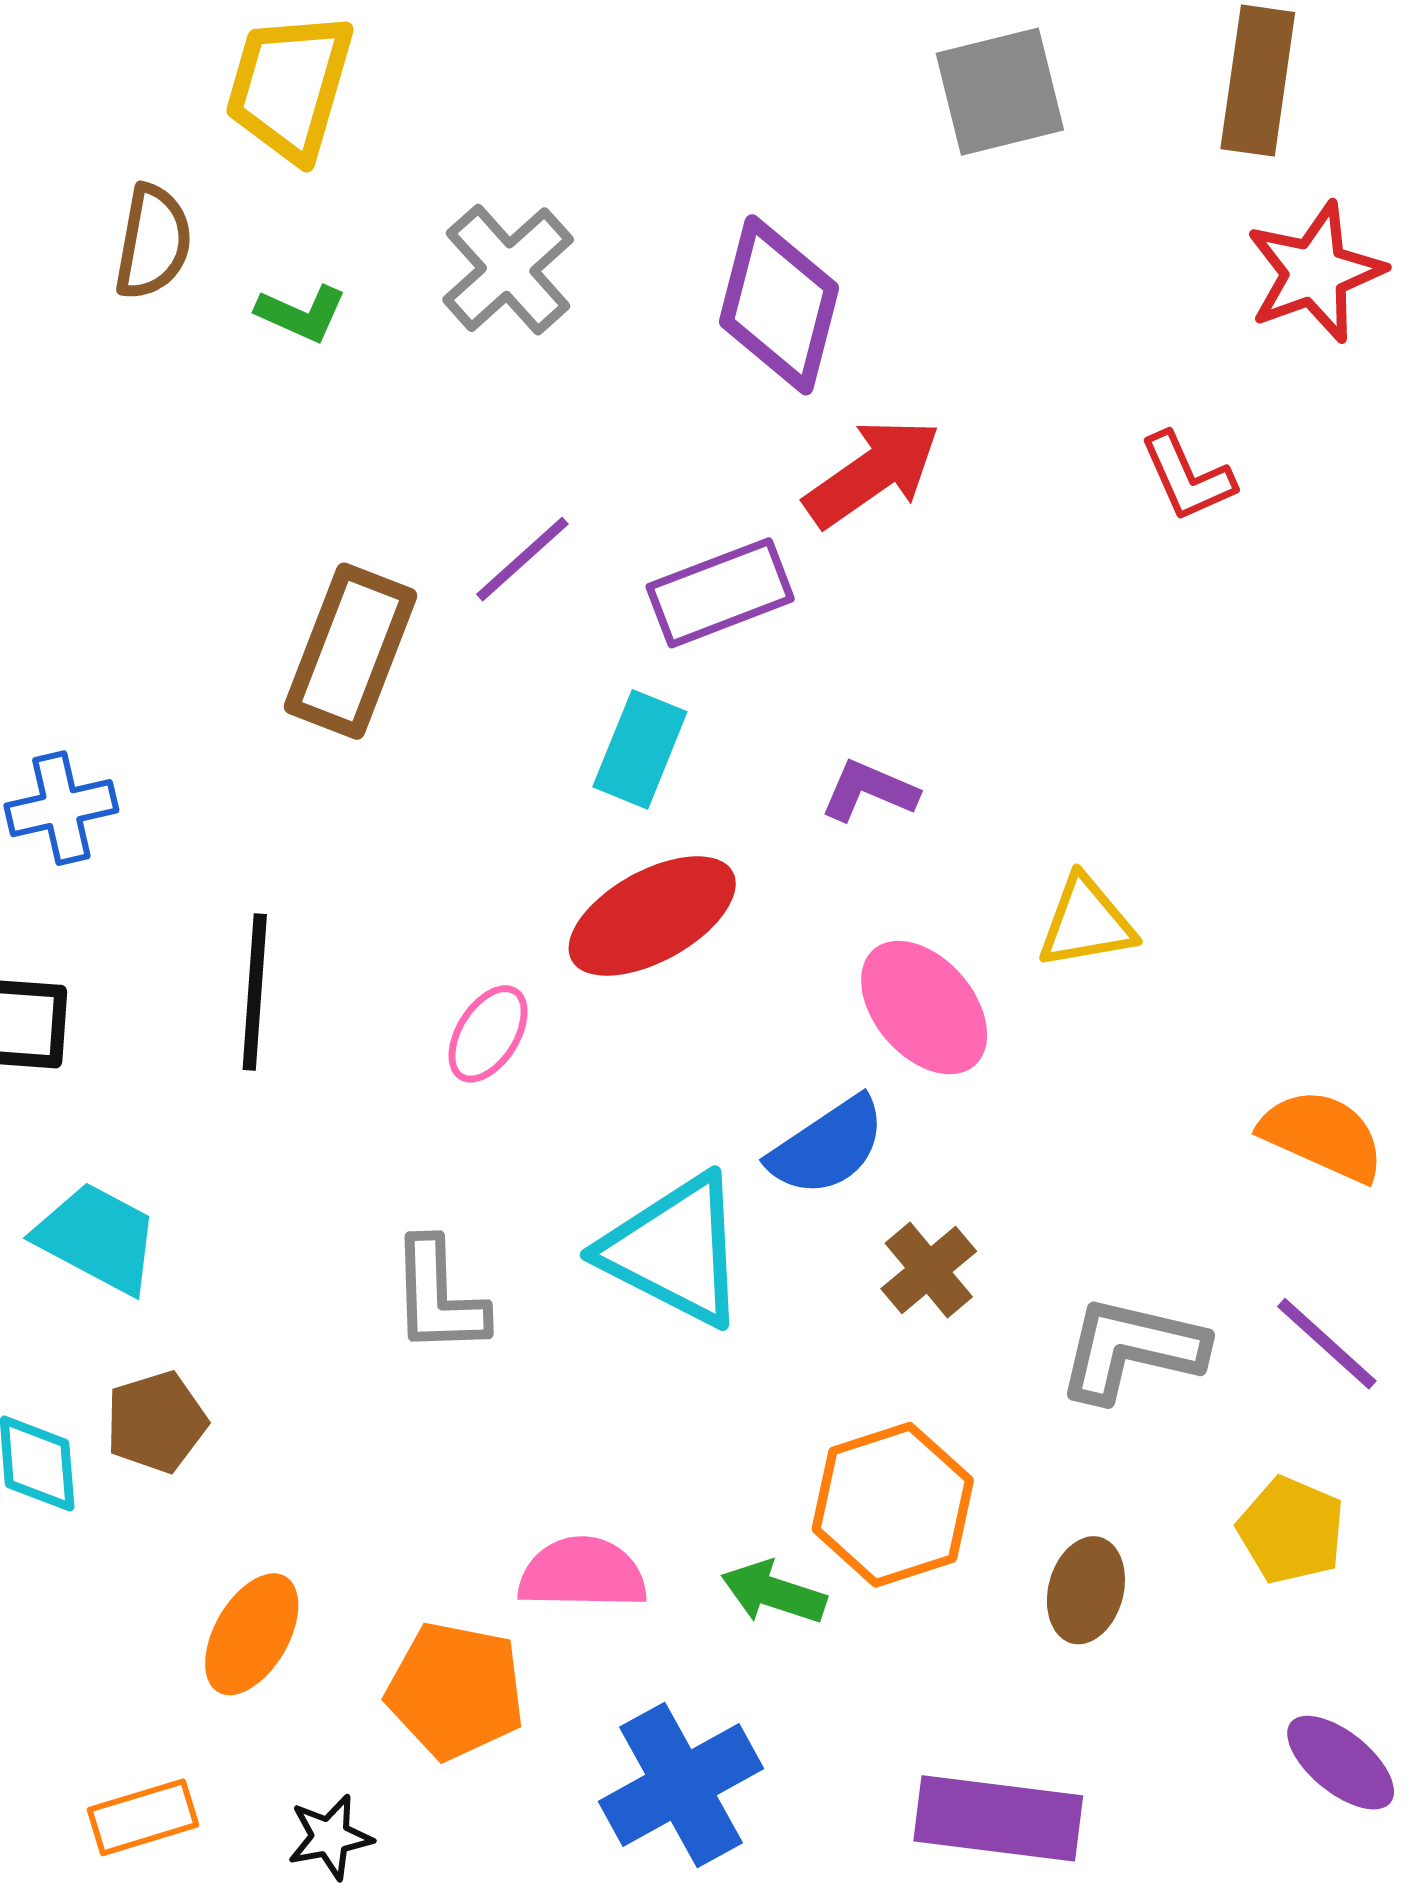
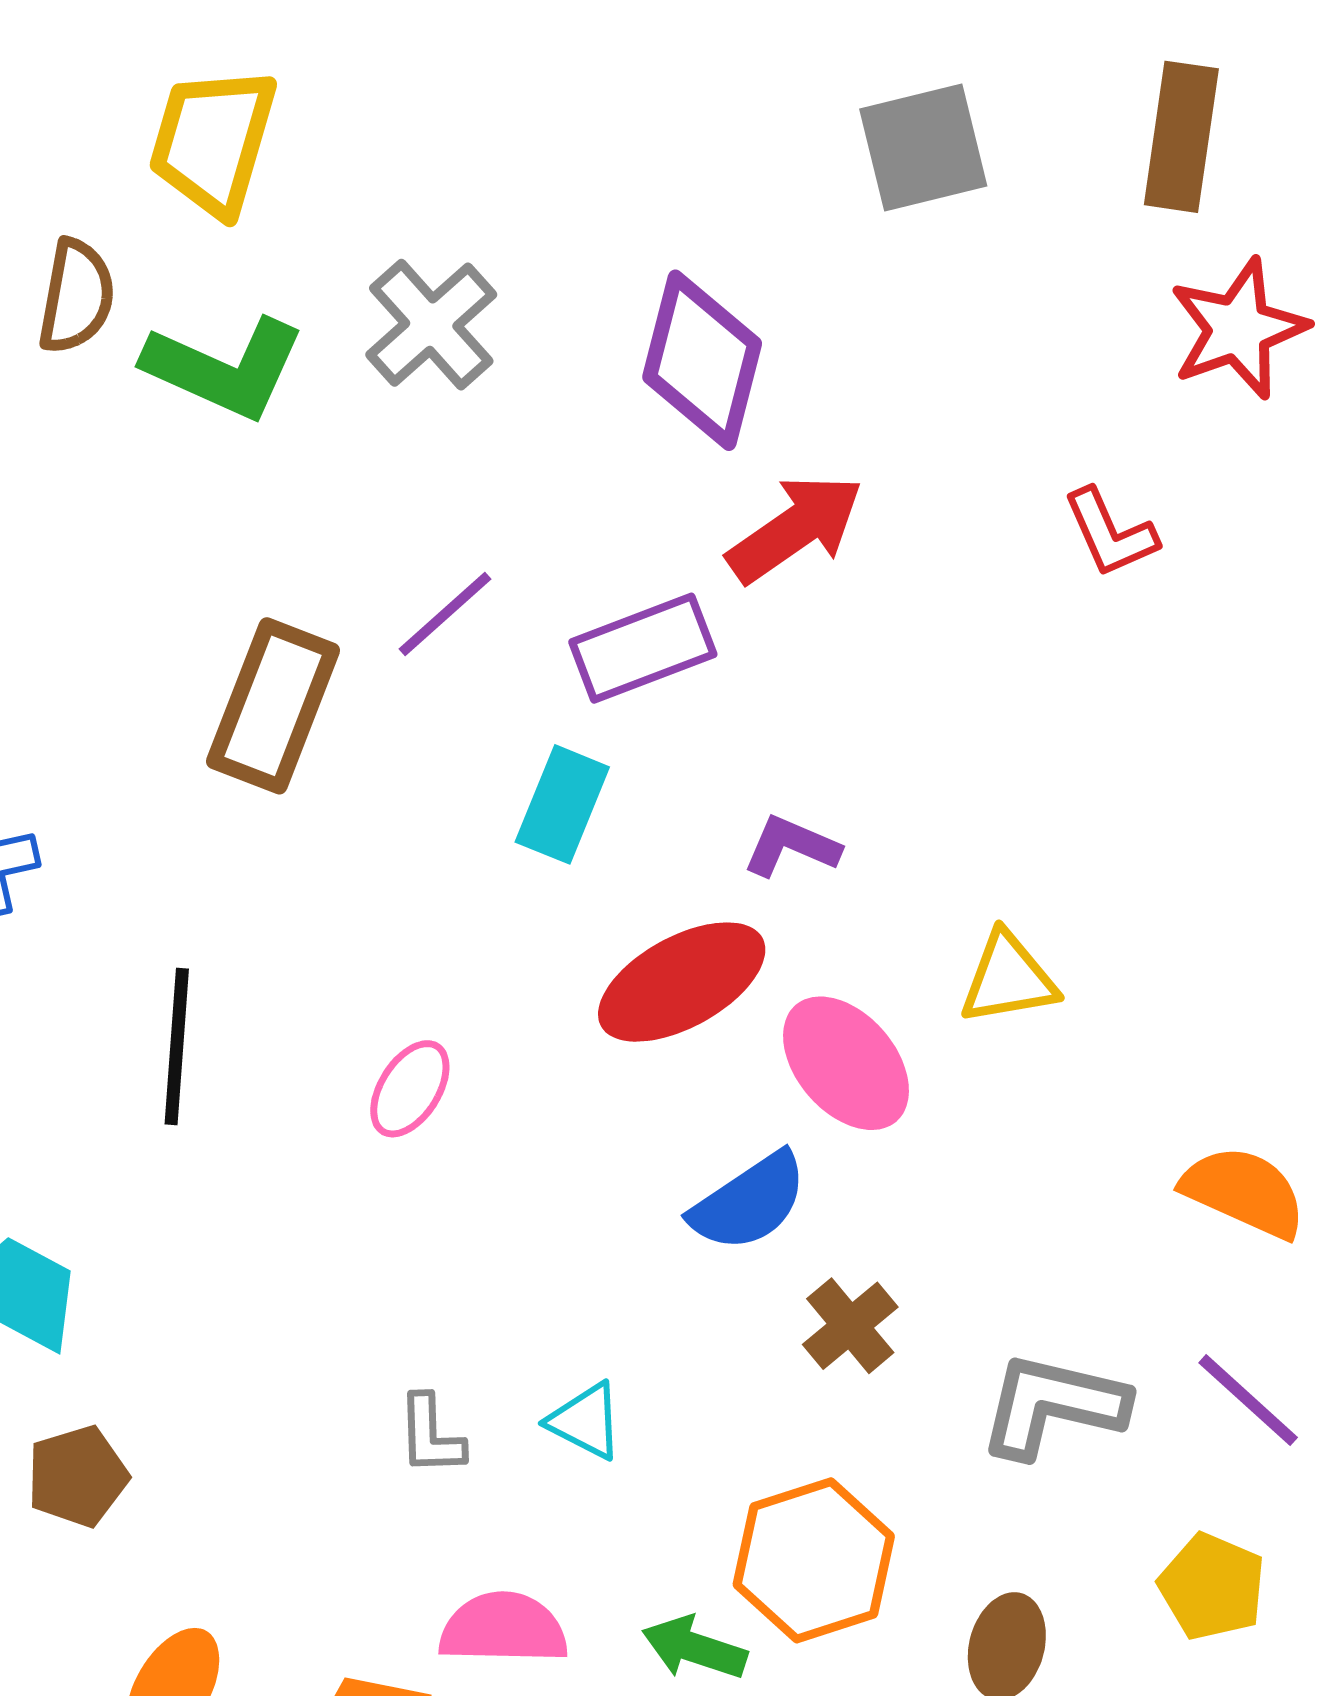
green L-shape: (301, 313) -> (224, 368), size x1.8
red ellipse: (652, 916) -> (682, 982), moved
cyan triangle: (675, 1250) -> (585, 1421), moved, size x0.5
gray L-shape: (438, 1297) -> (431, 1435), moved, size x0.7

